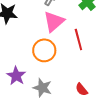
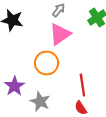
red line: (78, 40) -> (82, 85), moved

